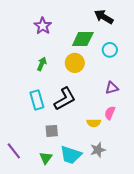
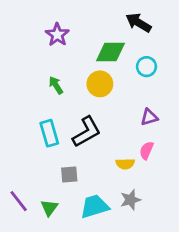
green arrow: (42, 64) -> (56, 85), turned -56
cyan trapezoid: (71, 155) -> (95, 206), turned 145
green triangle: (46, 158) -> (49, 208), moved

